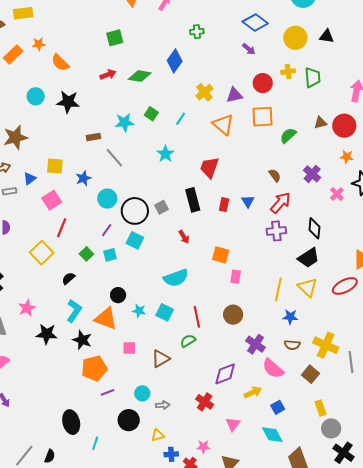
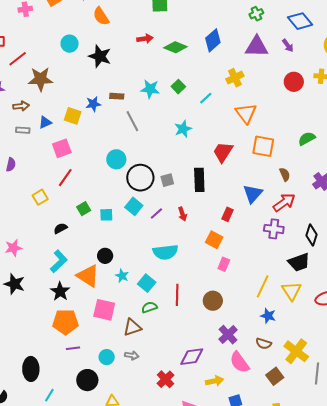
green cross: (197, 32) -> (256, 14), moved, turned -32
purple triangle: (234, 95) -> (257, 47), moved, size x1.4
orange square: (262, 117) -> (263, 146), moved
blue star: (83, 178) -> (93, 104), moved
blue triangle: (248, 201) -> (253, 194), size x1.5
red rectangle: (224, 205) -> (227, 214), moved
purple line: (107, 230) -> (156, 214), moved
yellow square: (42, 253) -> (40, 197), size x0.7
black star: (47, 334) -> (14, 284), moved
green semicircle: (188, 341) -> (149, 307), moved
pink square: (129, 348) -> (104, 310), size x1.6
gray arrow: (163, 405) -> (132, 355), moved

